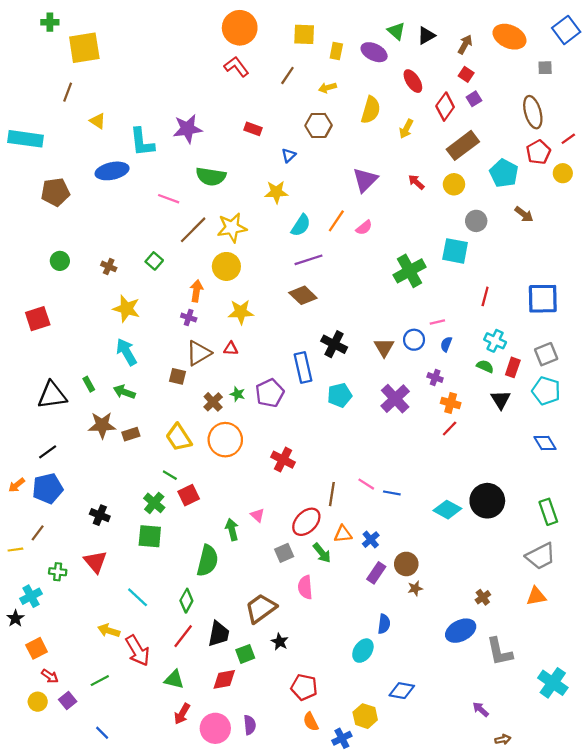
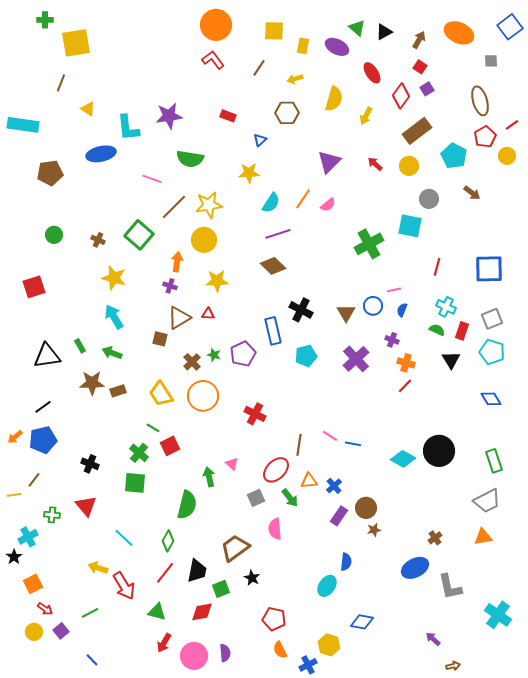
green square: (154, 261) -> (139, 235), size x1.8

